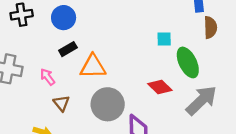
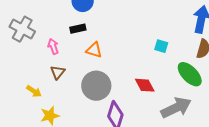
green ellipse: (188, 62) -> (190, 74), moved, turned -36
orange triangle: (93, 67) -> (94, 50), size x0.7

